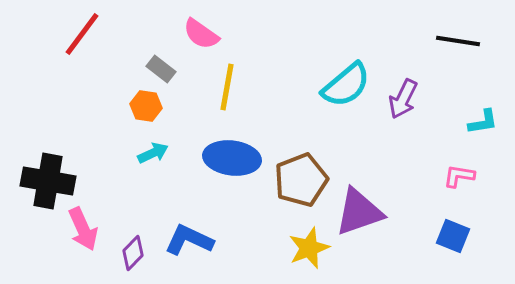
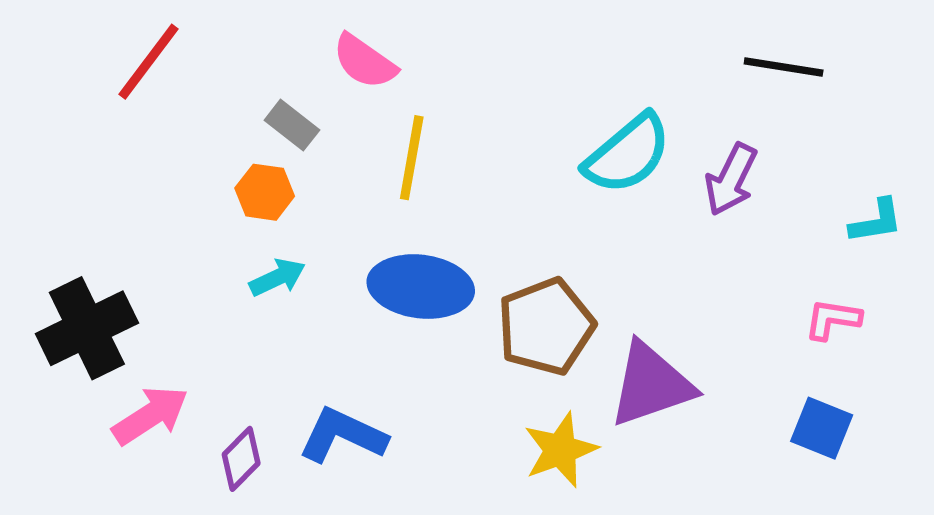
black line: (458, 41) -> (784, 67), moved
black cross: (48, 181) -> (87, 328), turned -36
pink arrow: (83, 229) -> (150, 415), turned -99

